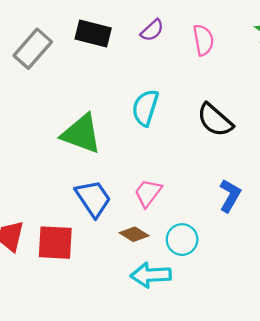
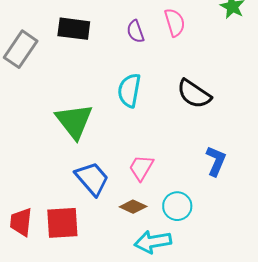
purple semicircle: (152, 30) -> (135, 31), moved, turned 120
green triangle: (81, 134) -> (74, 121), turned 39

